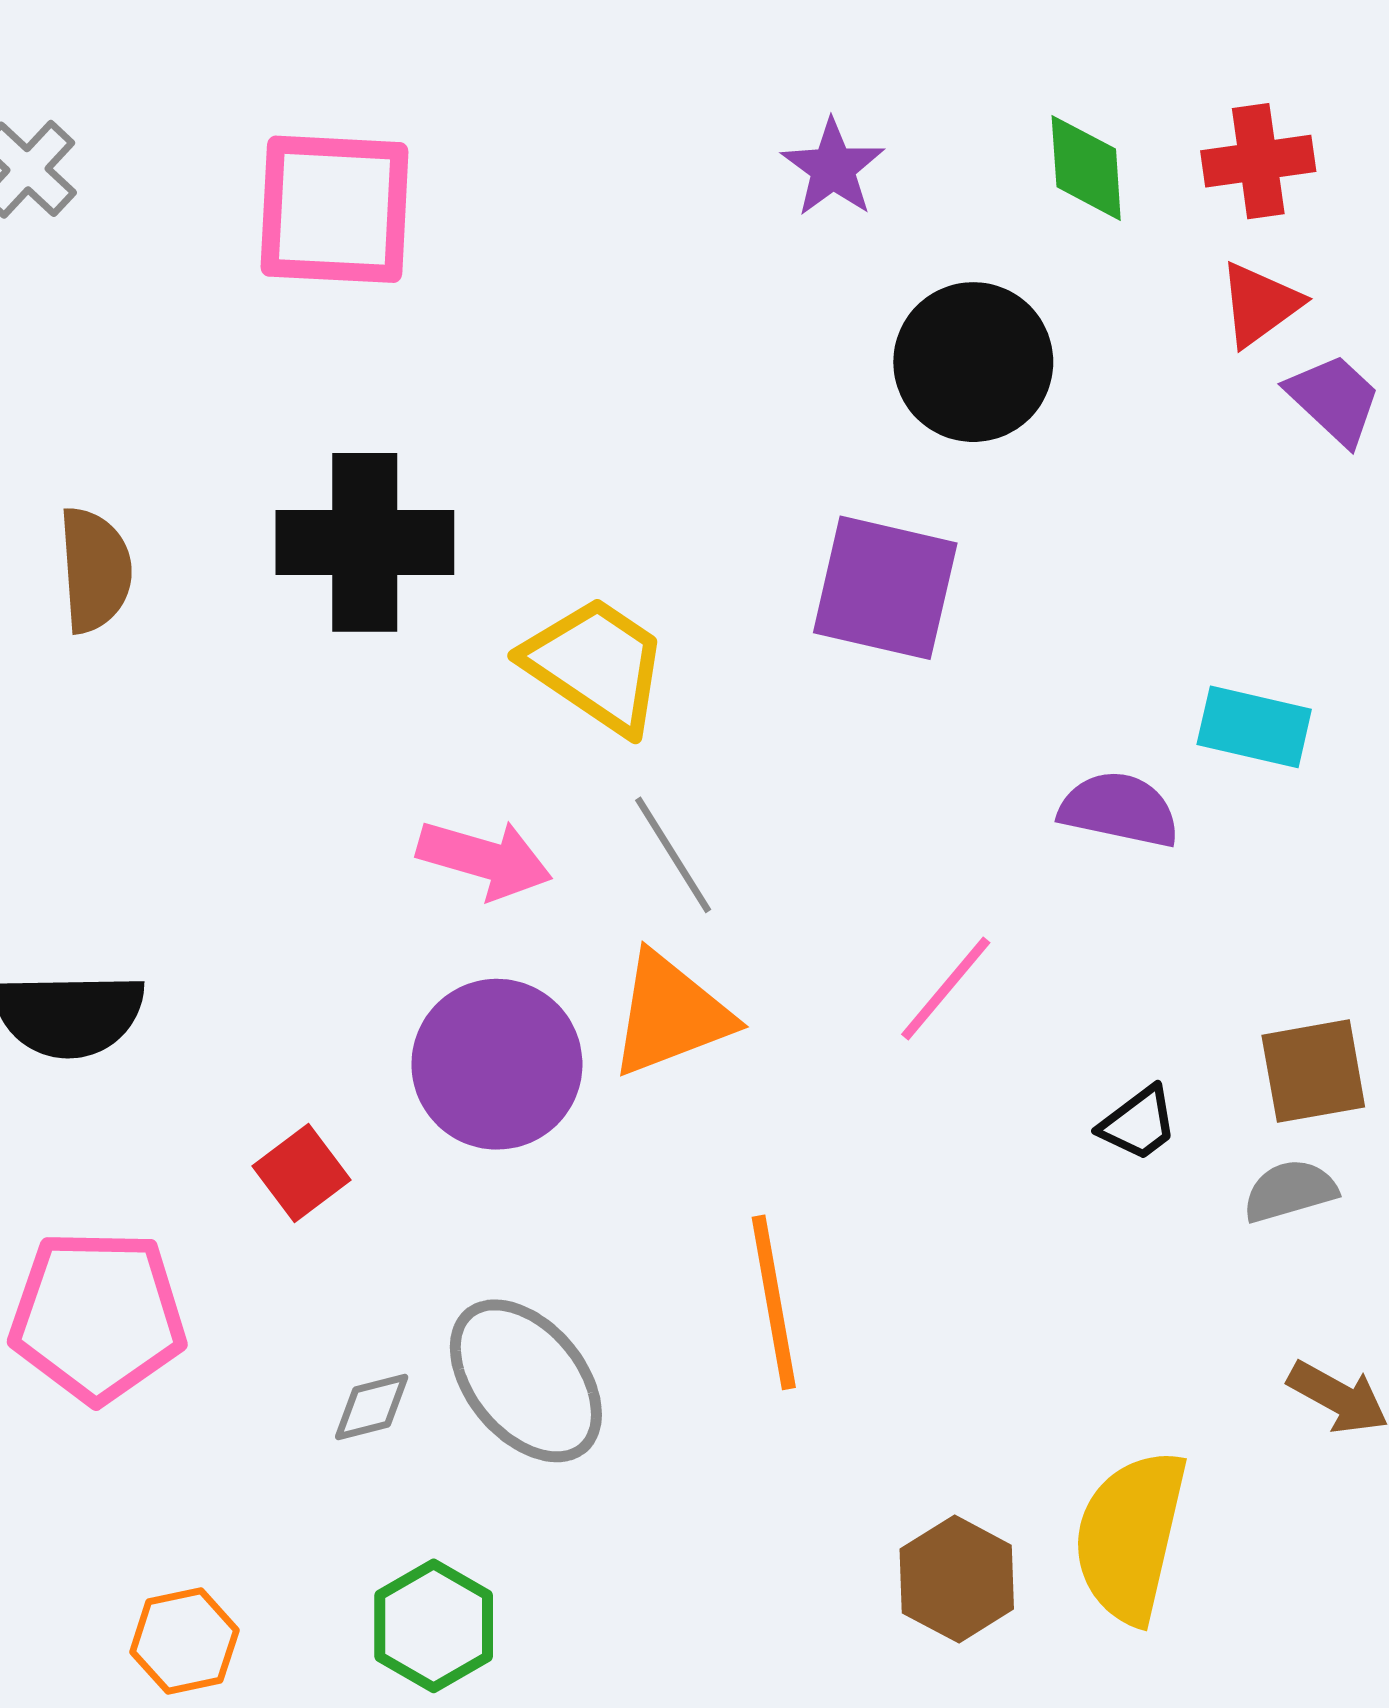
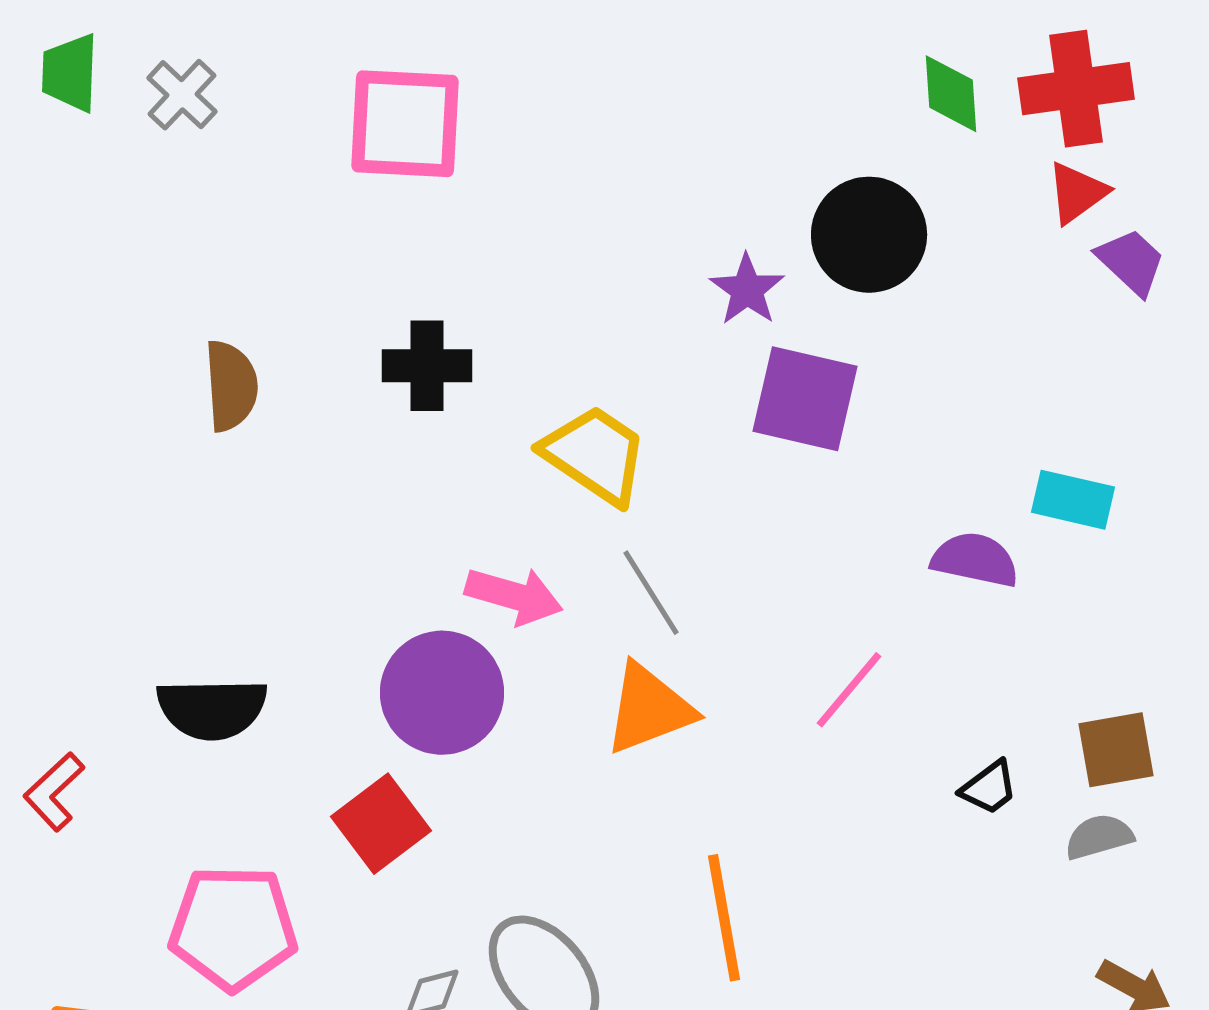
red cross: (1258, 161) -> (1076, 89), size x1.4
purple star: (833, 168) -> (747, 290), moved
black cross: (365, 542) -> (427, 366), size x0.7
purple circle: (497, 1064) -> (442, 693), moved
red square: (301, 1173) -> (381, 824), size x1.4

